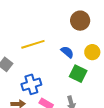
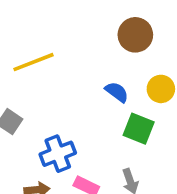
yellow line: (33, 44) -> (33, 62), moved

